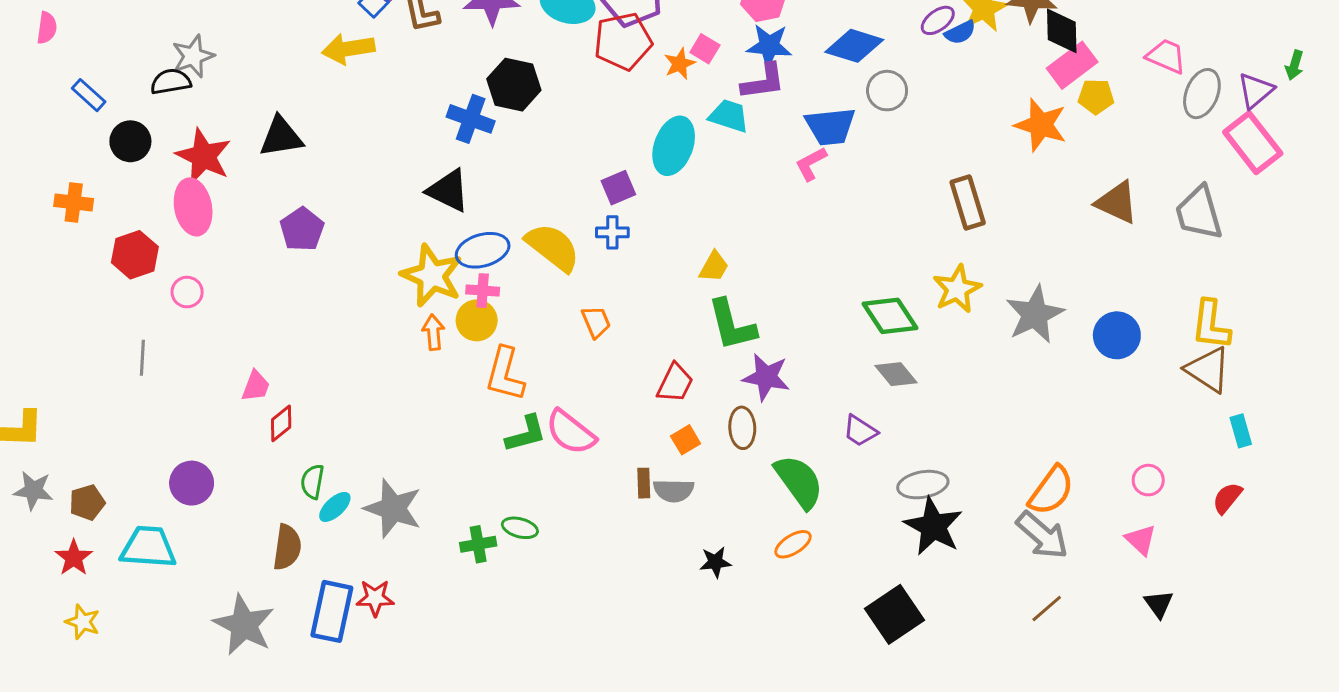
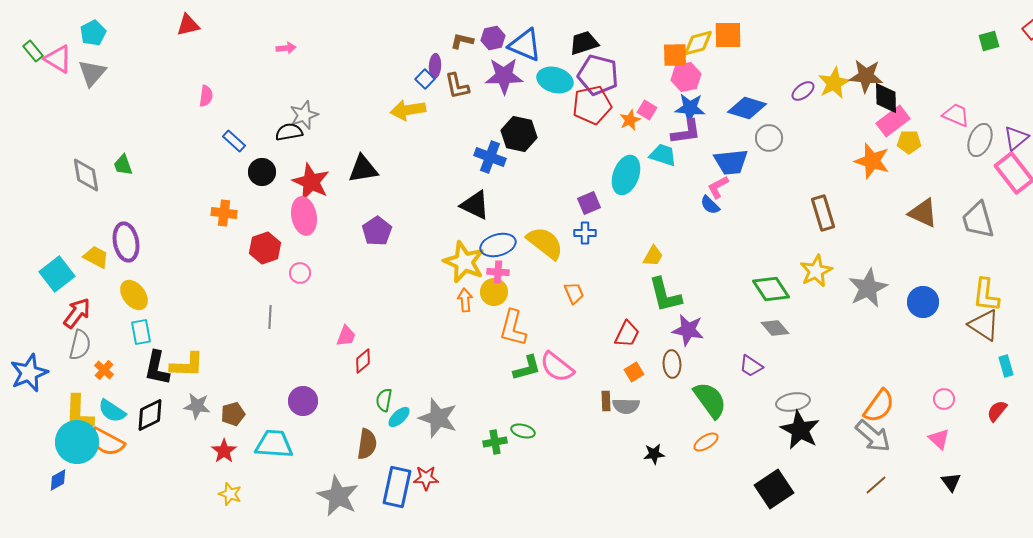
blue semicircle: (960, 32) -> (710, 205), moved, turned 70

